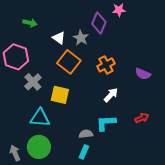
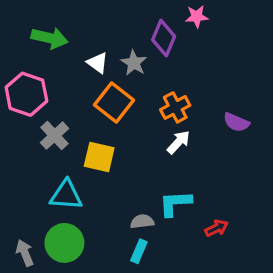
green arrow: (30, 23) -> (50, 38), size x1.5
white arrow: (111, 95) -> (178, 142), moved
red arrow: (142, 118) -> (217, 228), moved

